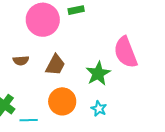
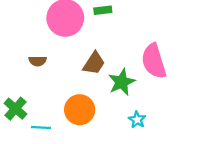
brown trapezoid: (55, 65) -> (94, 63), moved
cyan star: (99, 109) -> (137, 120), moved

